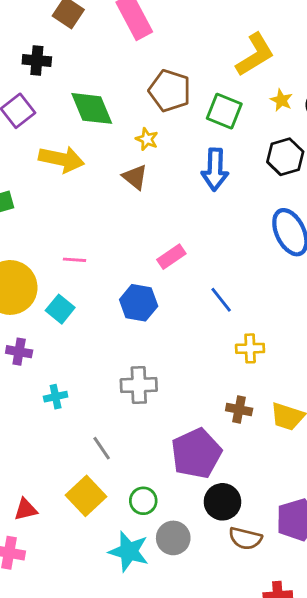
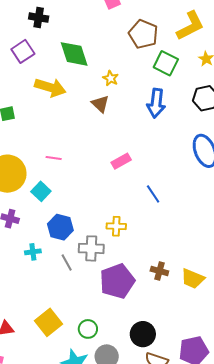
brown pentagon: (170, 91) -> (143, 34), moved
blue hexagon: (139, 303) -> (60, 227), moved
yellow cross: (250, 348) -> (116, 226), moved
gray line: (102, 448) -> (67, 263), moved
purple pentagon: (196, 453) -> (117, 281), moved

